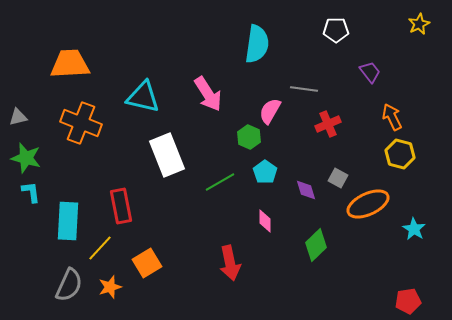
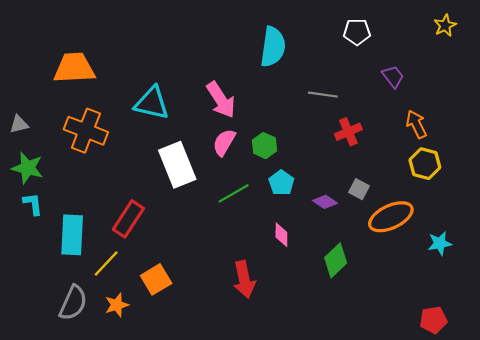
pink semicircle: (270, 111) -> (224, 142), moved
purple diamond: (306, 190) -> (325, 202), turned -40
red rectangle: (121, 206) -> (128, 219), turned 44
cyan star: (414, 229) -> (440, 243), turned 30

